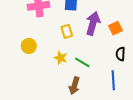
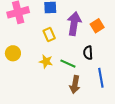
black semicircle: (120, 54) -> (88, 53), moved
brown arrow: (74, 86) -> (75, 85), moved

